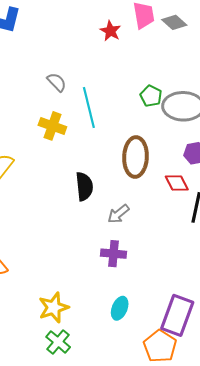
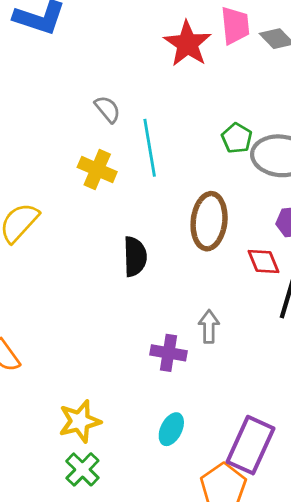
red star: (110, 31) -> (187, 44), size x1.6
gray arrow: (118, 214) -> (209, 327), moved, turned 125

